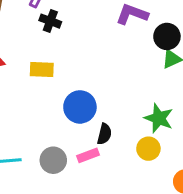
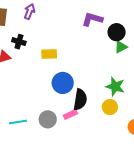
black cross: (50, 21) -> (19, 42), moved
yellow rectangle: (42, 70) -> (49, 54), moved
black semicircle: (104, 134) -> (80, 100), size x1.5

